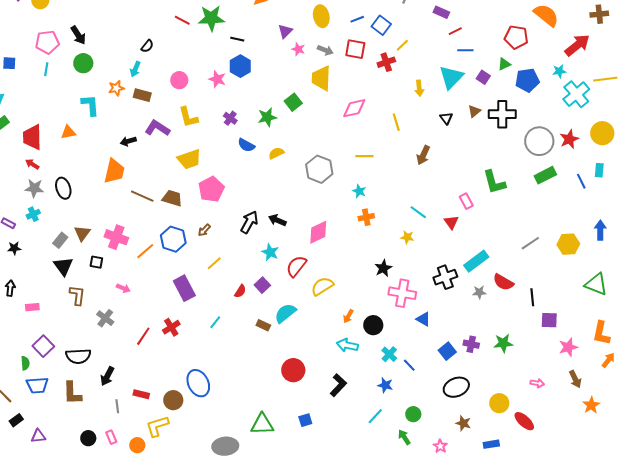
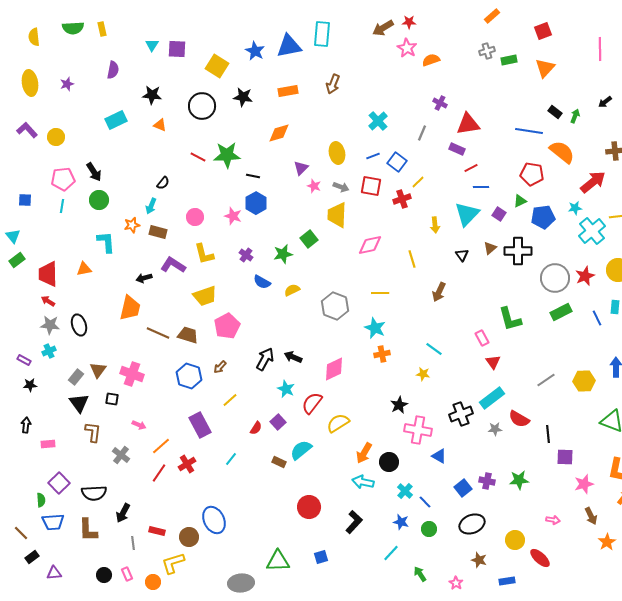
cyan star: (359, 191) -> (375, 328), size x1.5
red triangle: (451, 222) -> (493, 362), moved
orange line: (145, 251) -> (161, 446), moved
orange arrow: (348, 316) -> (364, 453), size x1.5
green circle: (413, 414) -> (429, 529), moved

